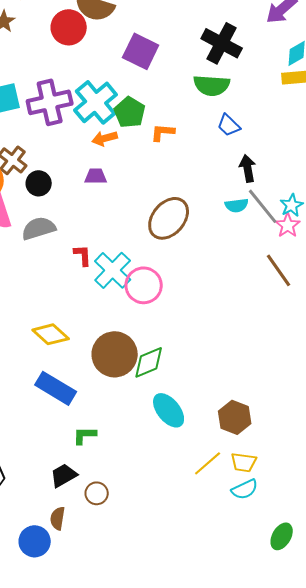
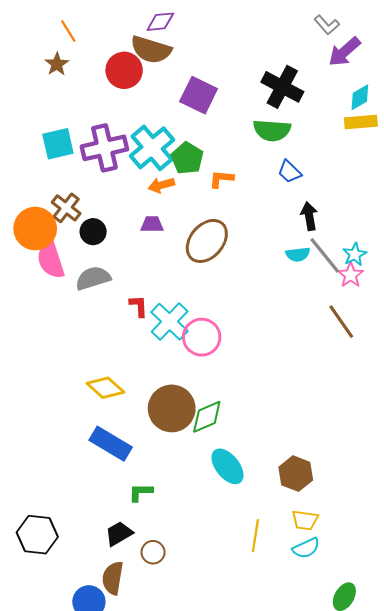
brown ellipse: (169, 218) -> (207, 241), moved
yellow line: (208, 463) -> (255, 536), moved, turned -40
brown semicircle: (58, 518) -> (113, 578), size x1.4

